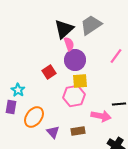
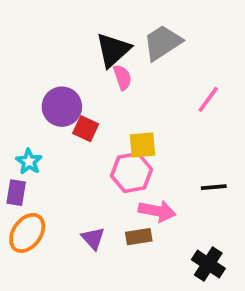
purple circle: (75, 60) -> (62, 107), moved
red square: (49, 72) -> (86, 129), turned -32
pink arrow: (101, 116) -> (157, 211), moved
orange ellipse: (34, 117) -> (27, 233), moved

